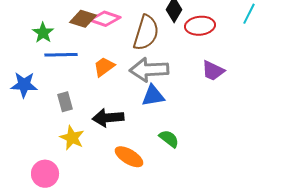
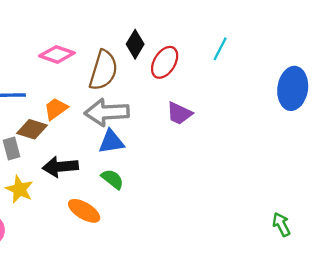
brown diamond: (83, 19) -> (32, 129), moved
red ellipse: (200, 26) -> (165, 62), turned -52
green semicircle: (169, 139) -> (112, 179), moved

